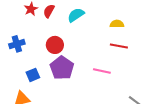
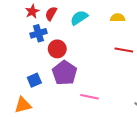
yellow semicircle: (117, 24) -> (118, 18), moved
blue cross: (17, 44) -> (39, 33), moved
pink line: (102, 71) -> (89, 97), moved

